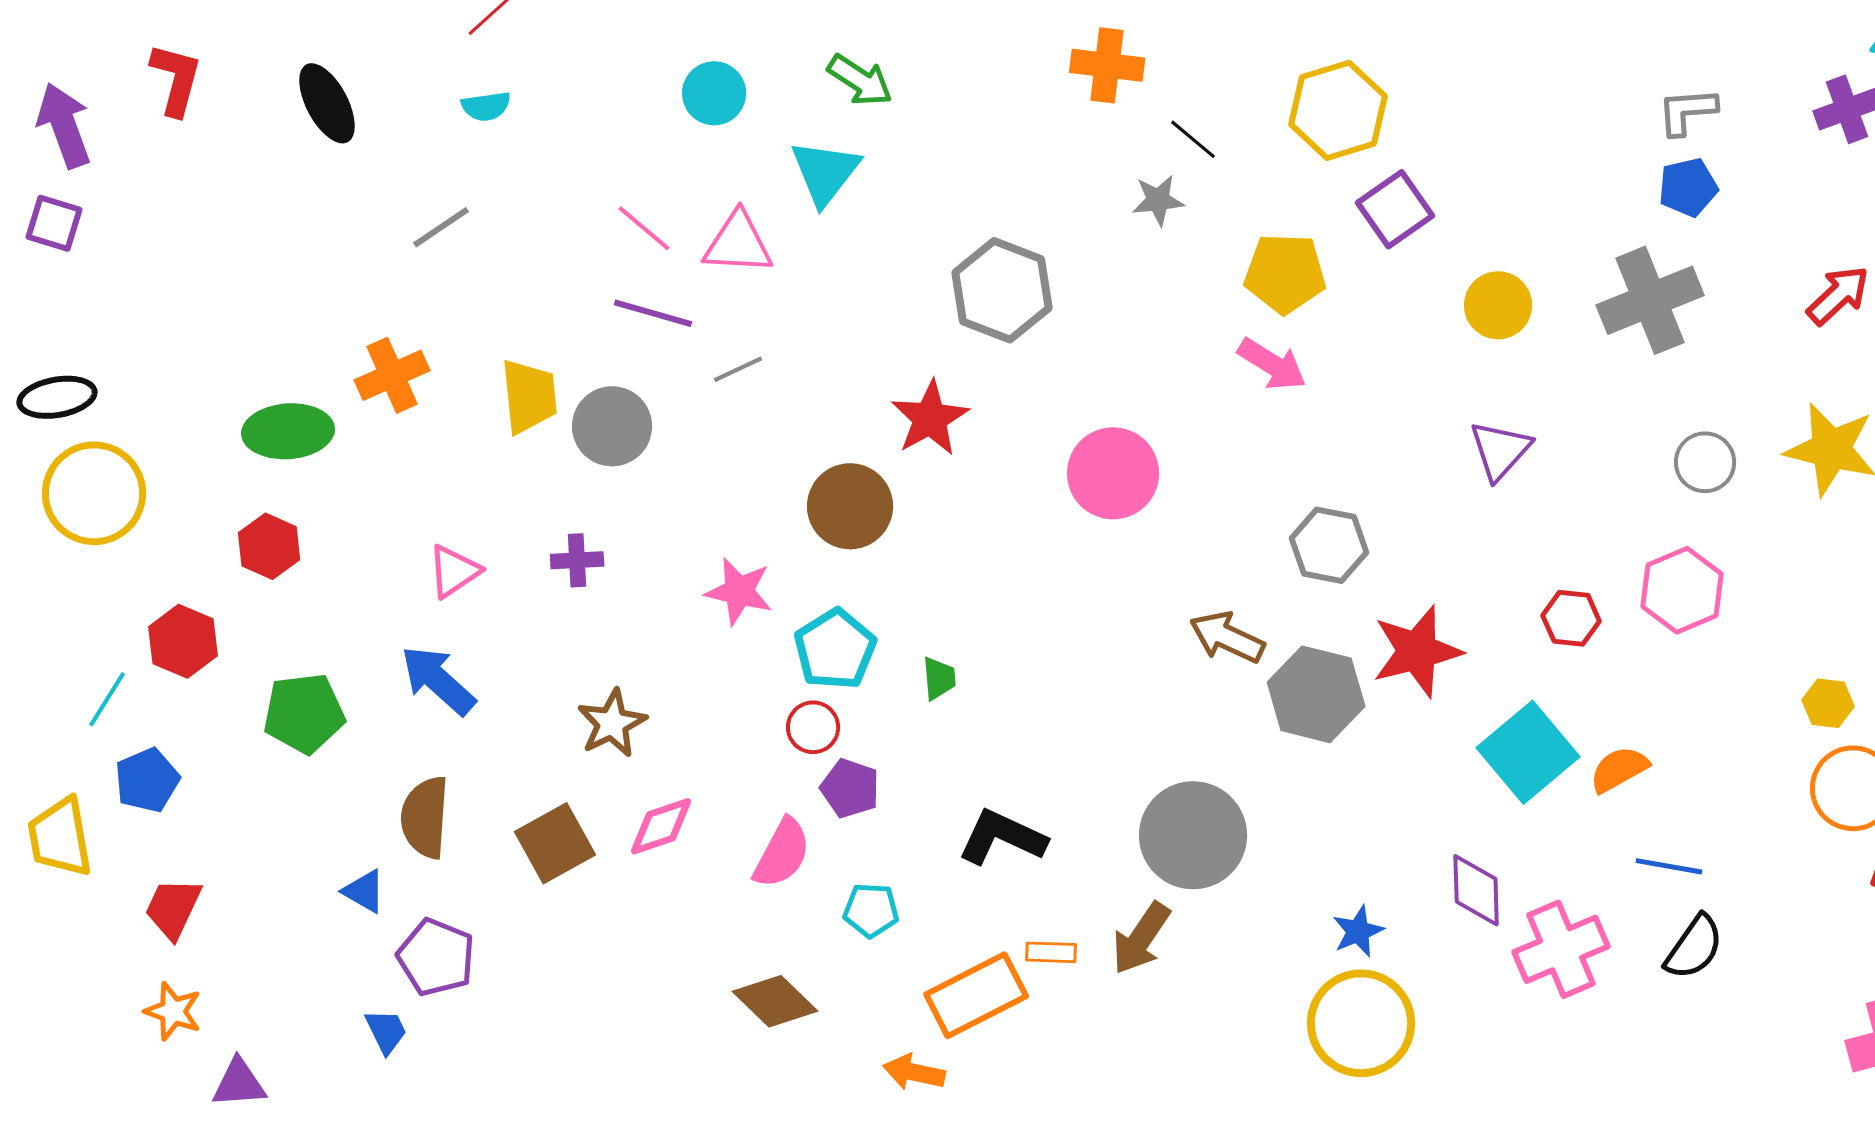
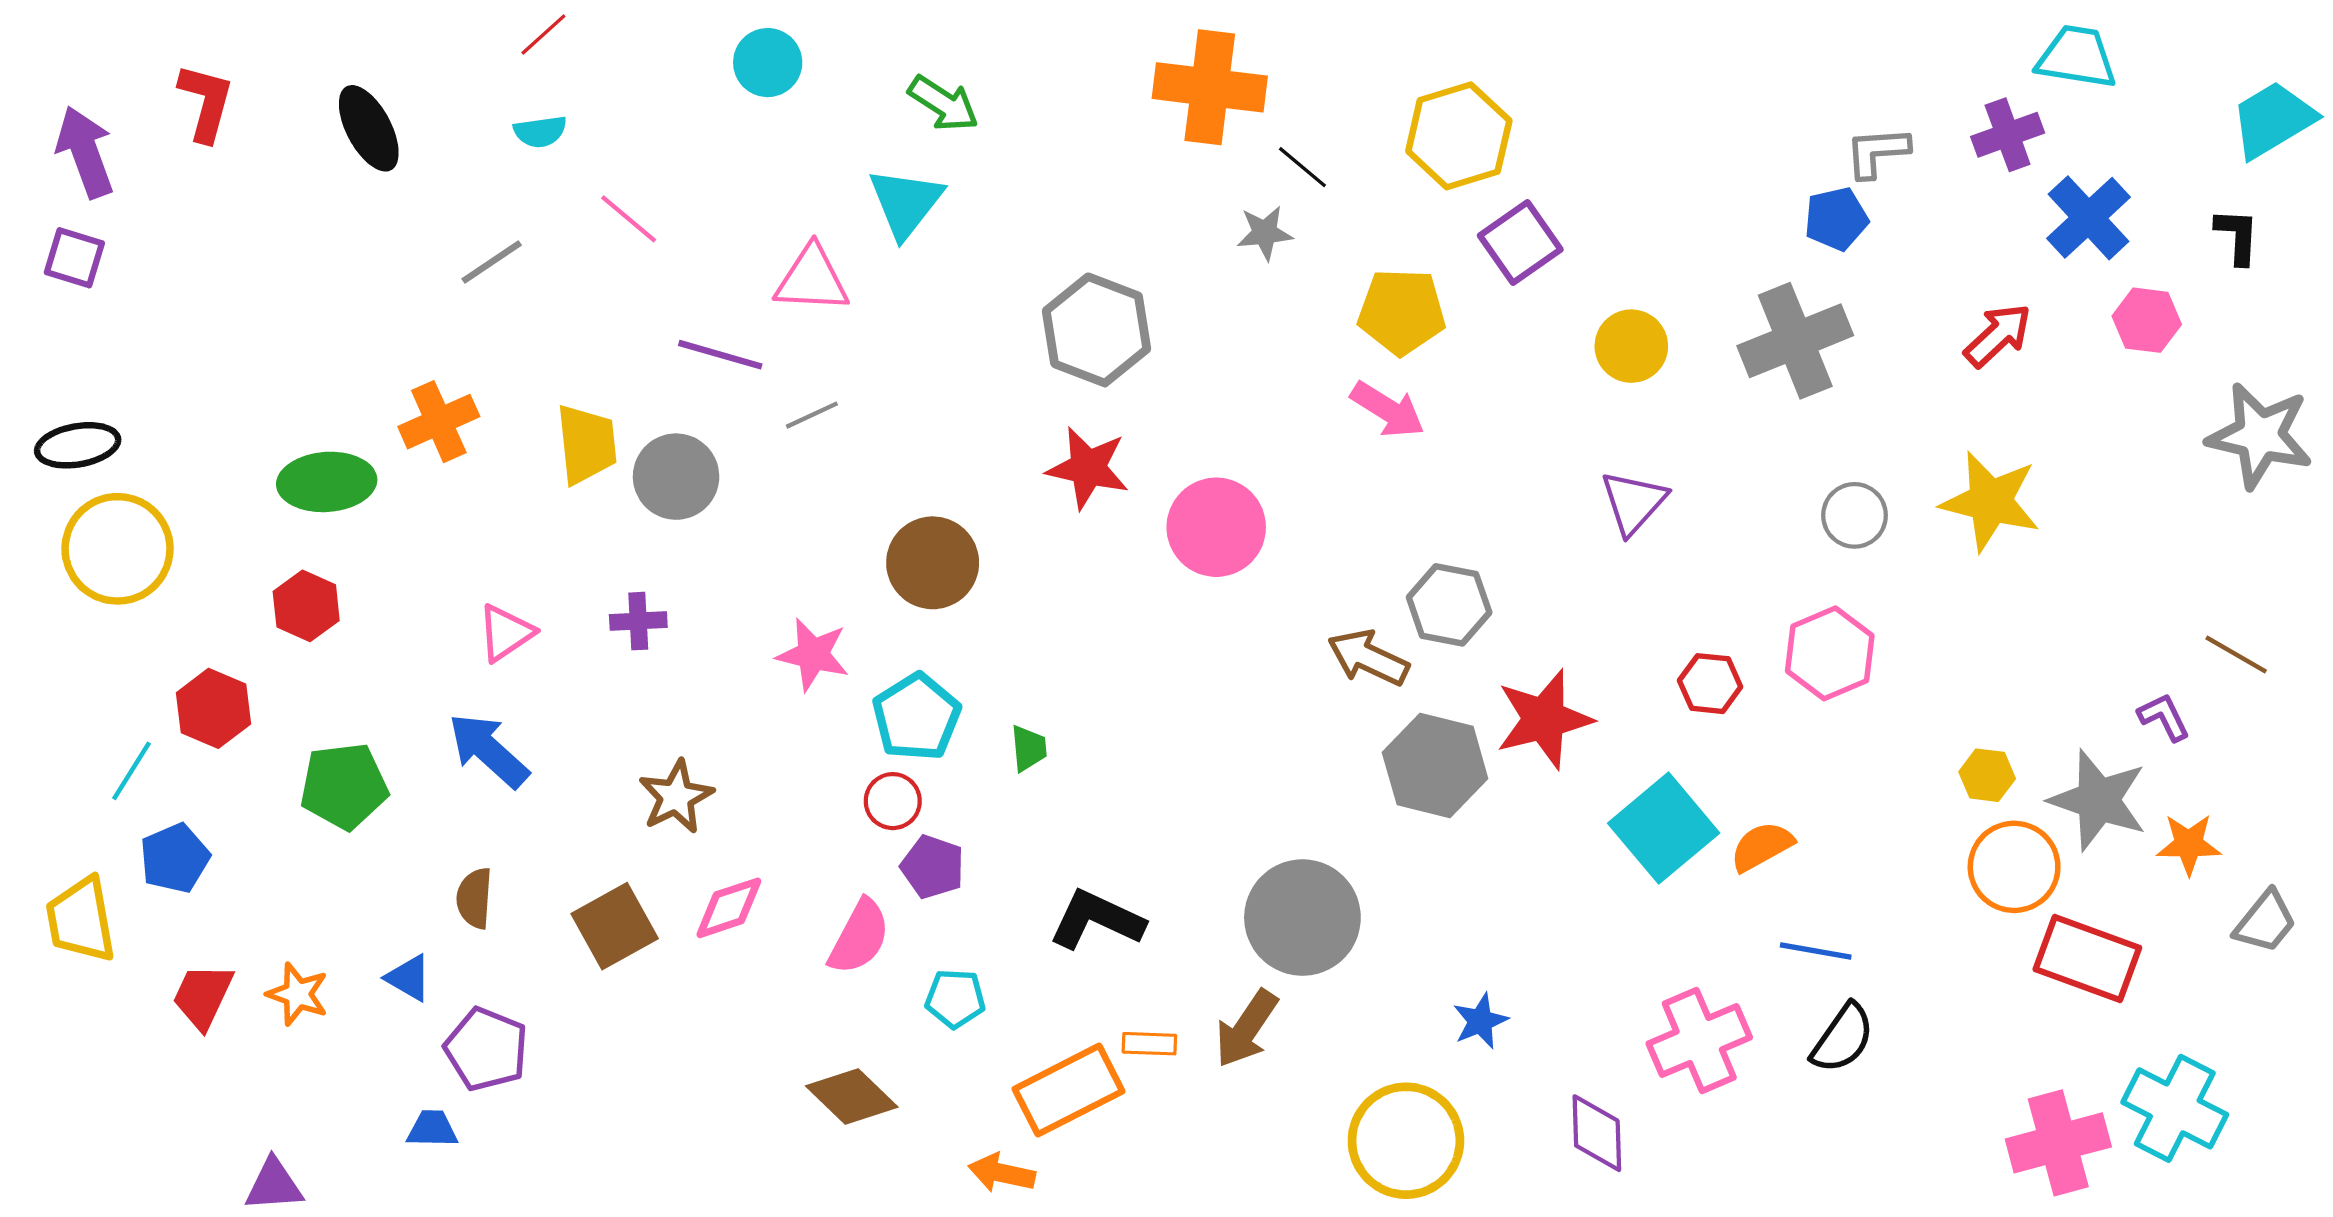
orange cross: (1107, 65) -> (1210, 87), size x1.4
cyan circle: (714, 93) -> (768, 63), moved
gray L-shape: (1687, 111) -> (1877, 152), moved
pink line: (644, 228) -> (629, 219), moved
red star: (930, 418) -> (1088, 468), moved, turned -30
brown arrow: (1227, 637) -> (1368, 658), moved
brown semicircle: (425, 817) -> (474, 898), size x0.7
purple diamond: (1476, 890) -> (1597, 1133), moved
orange star: (173, 1011) -> (298, 994), moved
yellow circle: (1361, 1023) -> (1406, 1141), moved
blue trapezoid: (386, 1031) -> (432, 1129), turned -63

